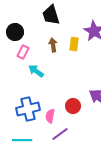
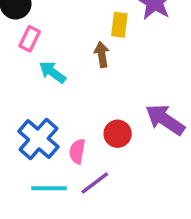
brown arrow: (53, 45) -> (102, 55), moved
blue cross: (28, 109) -> (38, 139), turned -35
cyan line: (22, 140) -> (49, 188), moved

